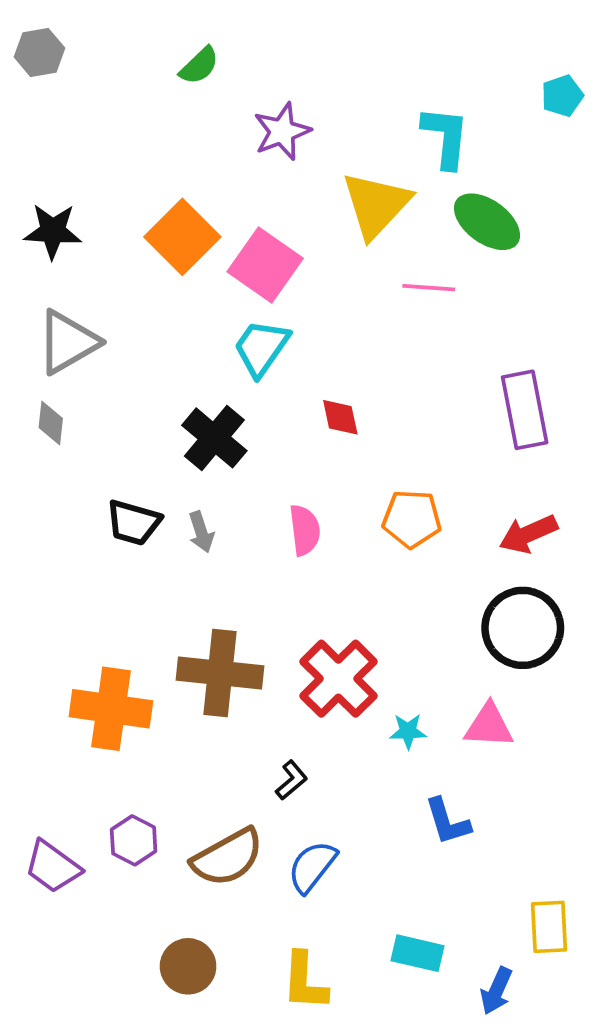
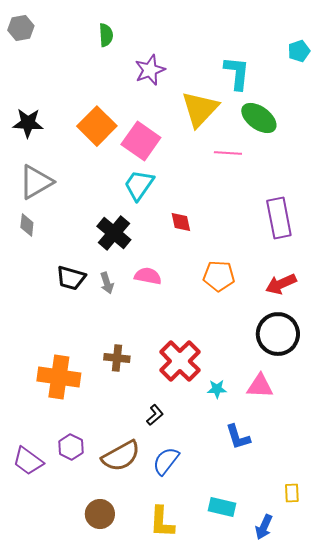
green semicircle: (199, 66) -> (106, 35), turned -50
pink semicircle: (305, 530) -> (148, 276), moved, turned -72
brown cross: (220, 673) -> (117, 358), size x0.6
yellow rectangle: (549, 927) -> (292, 493), size x0.7

